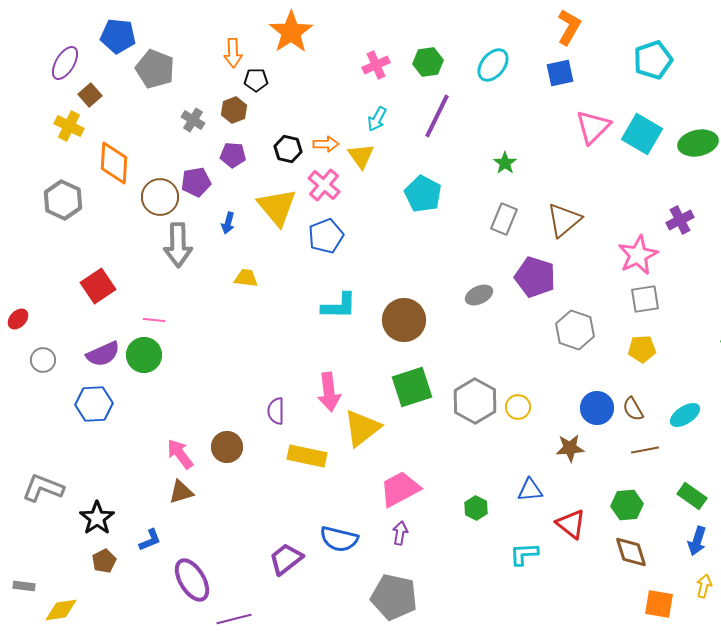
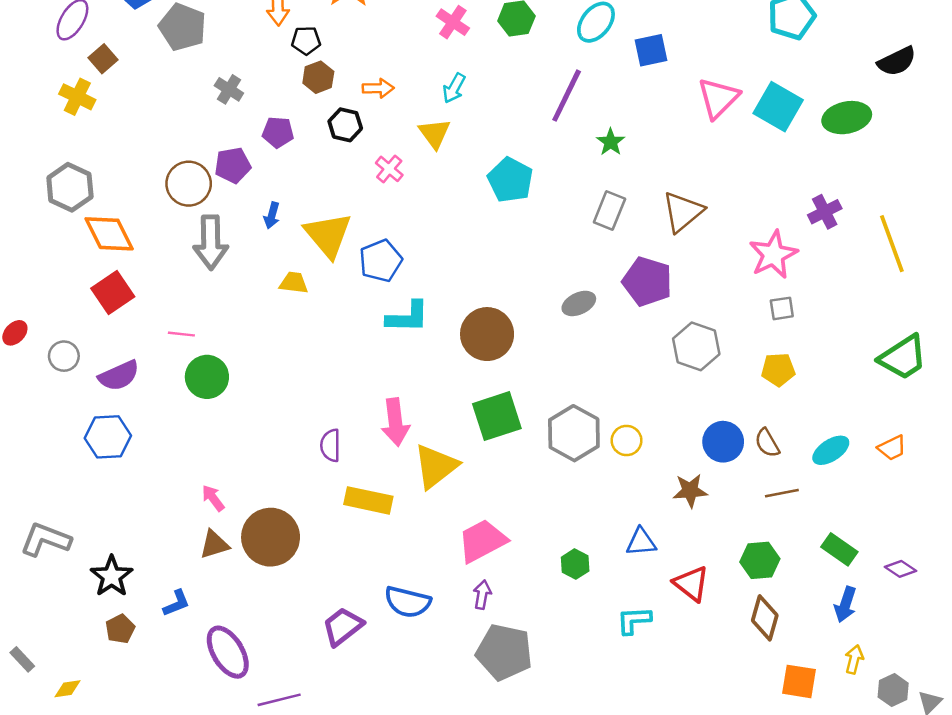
pink cross: (376, 65) -> (453, 22), turned -32
blue square: (560, 73) -> (651, 50), moved
brown hexagon: (234, 110) -> (318, 77), moved
purple line: (437, 116) -> (567, 96), moved
orange arrow: (326, 144) -> (378, 88), moved
orange diamond: (114, 163) -> (109, 234), moved, turned -30
pink cross: (324, 185) -> (389, 169), size x0.7
yellow triangle: (277, 207) -> (328, 235), moved
blue pentagon: (326, 236) -> (381, 261), moved
gray square: (645, 299) -> (782, 308), size x0.7
green circle: (144, 355) -> (207, 377), moved
gray circle: (43, 360) -> (64, 356), moved
brown circle: (227, 447) -> (271, 537), moved, size x1.5
pink arrow: (180, 454) -> (213, 498), size x0.7
brown diamond: (631, 552) -> (765, 618), turned 33
gray rectangle: (24, 586) -> (22, 659), turned 40
gray pentagon: (394, 597) -> (504, 652), moved
yellow diamond: (61, 610) -> (68, 689), size x0.7

